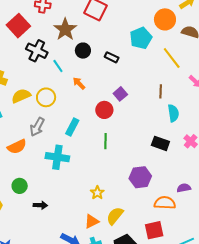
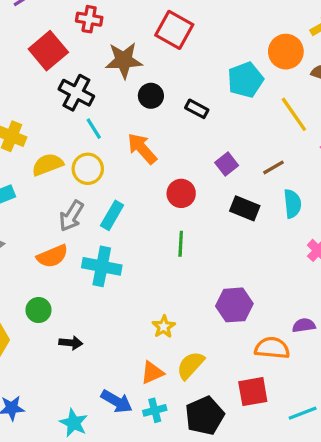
brown star: (65, 29) -> (124, 60), turned 30
cyan line: (58, 66) -> (94, 129), moved
orange arrow: (79, 83) -> (142, 149), size x1.5
brown line: (161, 91) -> (273, 167), turned 56
purple square: (120, 94) -> (227, 164), moved
cyan rectangle: (72, 127) -> (112, 215), moved
black rectangle: (160, 143) -> (245, 208), moved
orange semicircle: (17, 147) -> (52, 256), moved

